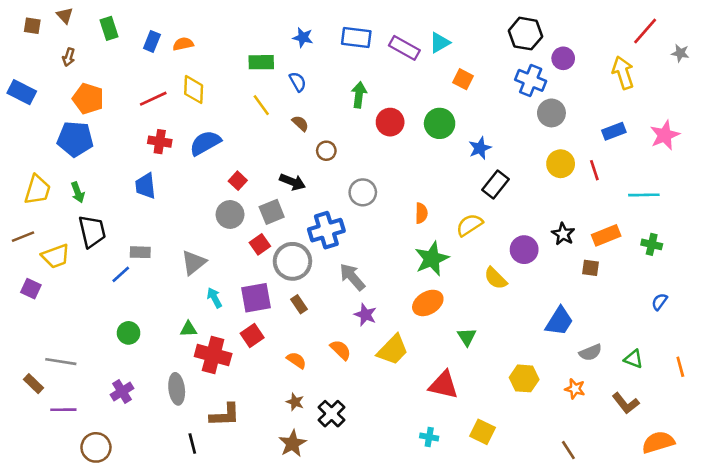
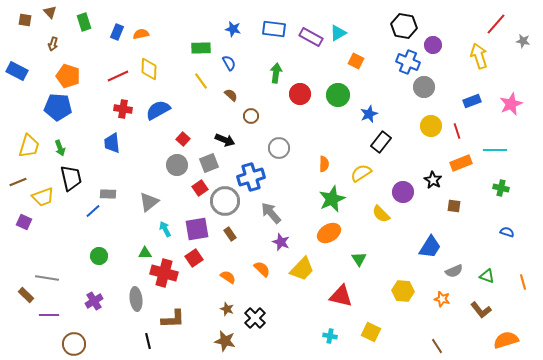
orange rectangle: (606, 235) -> (461, 163), moved
blue semicircle: (659, 302) -> (507, 232), turned 72
brown star: (292, 444) -> (225, 341), turned -30

